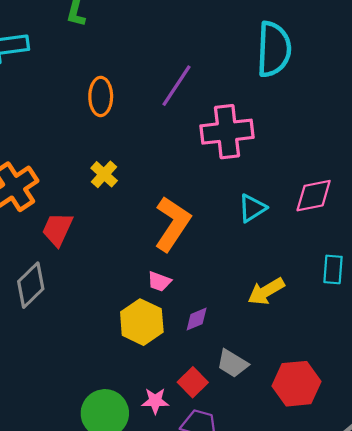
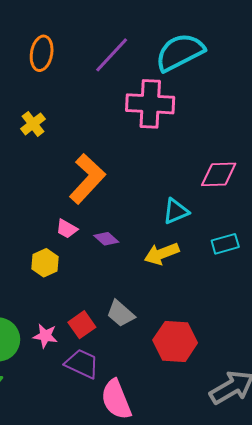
cyan semicircle: (274, 49) -> (180, 52), moved, turned -129
cyan triangle: (252, 208) -> (176, 211), moved
cyan rectangle: (333, 269) -> (225, 244), turned 60
purple diamond: (197, 319) -> (106, 239), moved, turned 55
yellow hexagon: (142, 322) -> (45, 263), size x0.7

